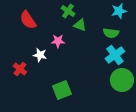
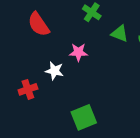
green triangle: (80, 25) -> (120, 34), moved
red cross: (20, 69) -> (28, 89), turned 32

